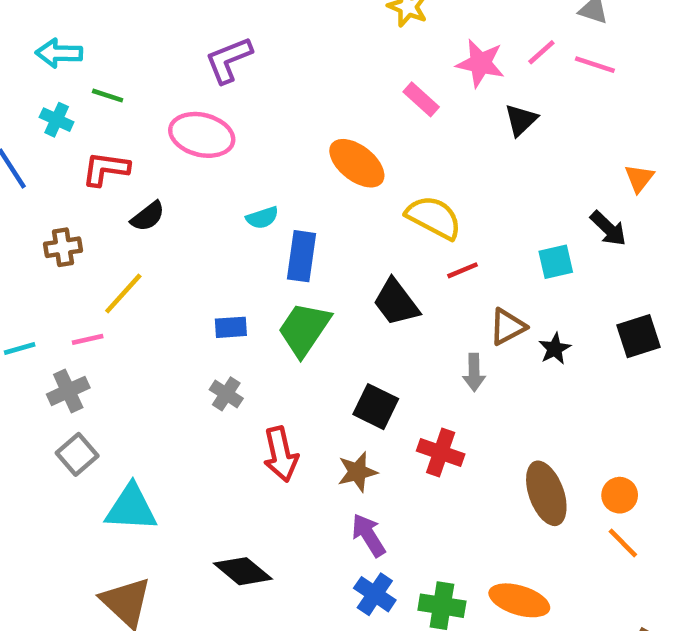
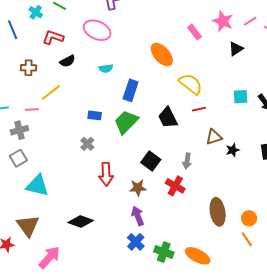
cyan semicircle: (262, 218) -> (106, 68), moved
cyan square: (556, 262) -> (241, 97), moved
gray arrow: (474, 372) -> (187, 161), moved
black diamond: (243, 571) -> (81, 222), turned -30

